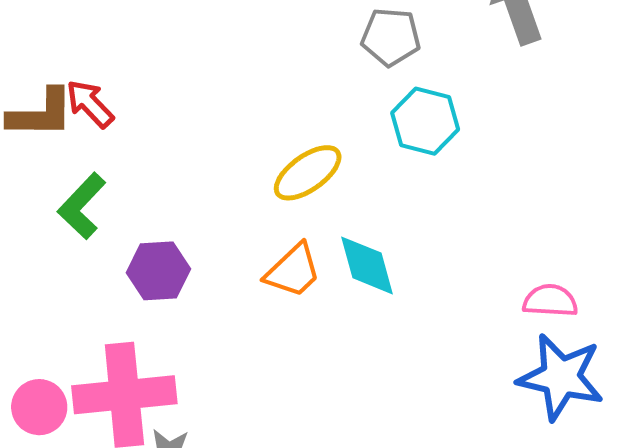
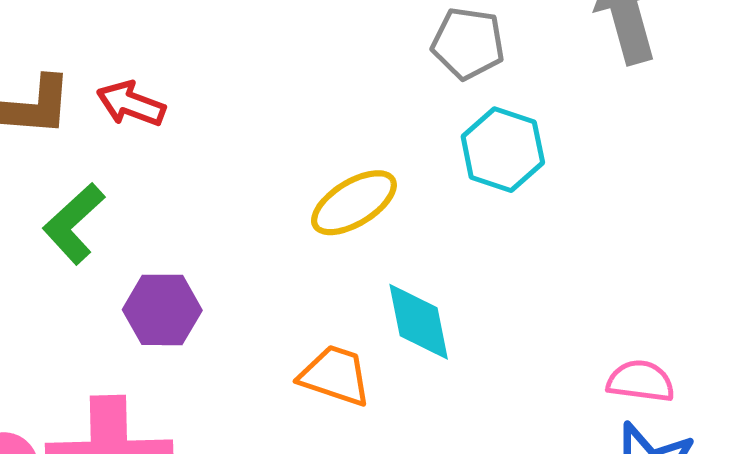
red arrow: (90, 104) -> (131, 104), moved, turned -30
orange trapezoid: (293, 271) -> (335, 376), moved, turned -122

